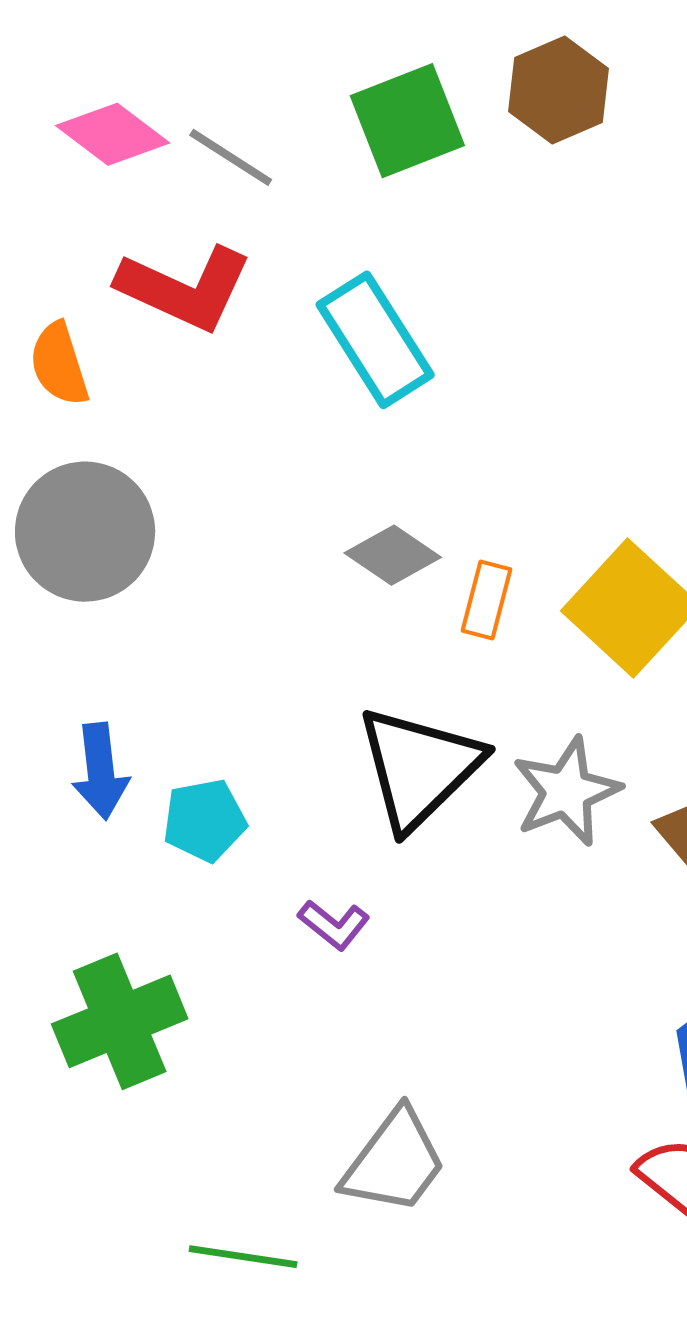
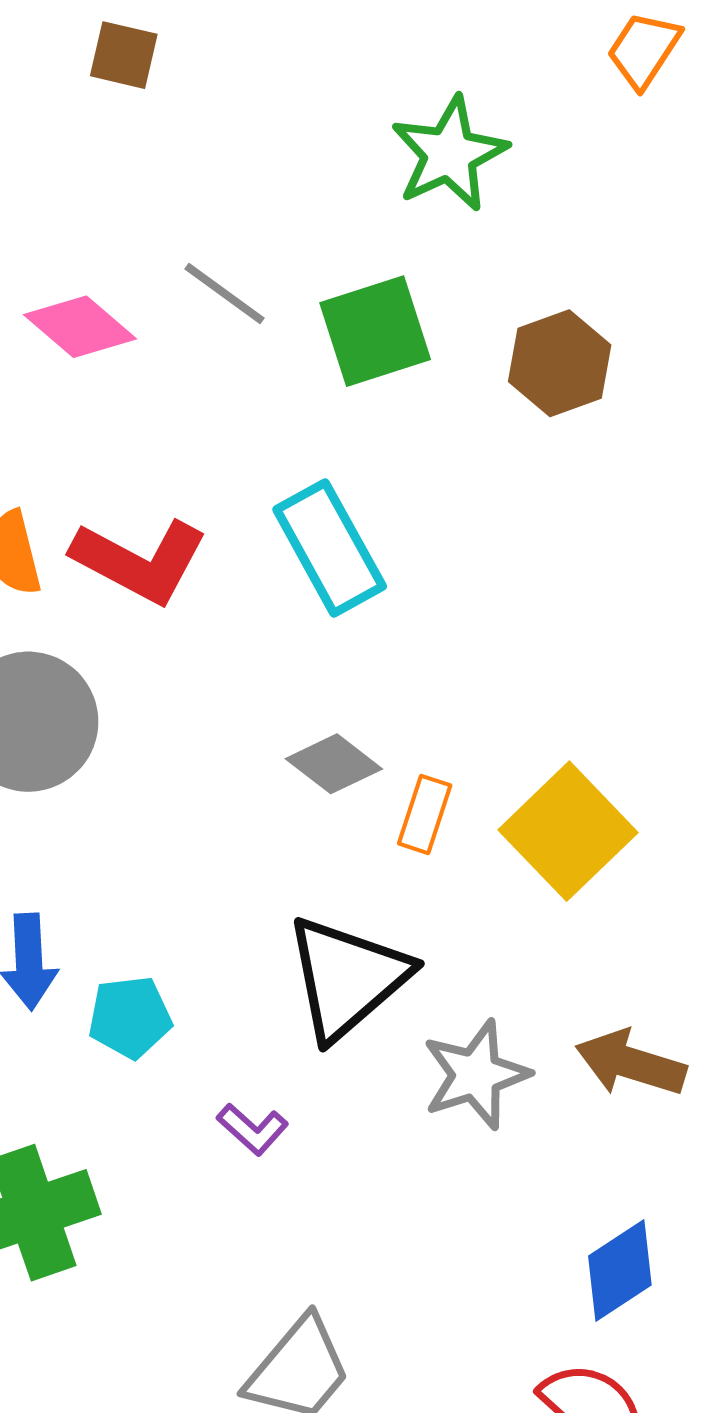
brown hexagon: (559, 90) -> (560, 363), moved
gray line: (231, 157) -> (225, 294), moved
red L-shape: (185, 288) -> (140, 561), moved
gray star: (566, 791) -> (476, 1075), moved

